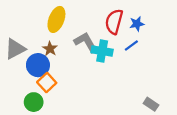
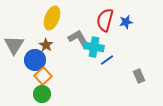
blue line: (131, 46) -> (107, 60), moved
gray triangle: (15, 49) -> (14, 45), turned -30
green circle: (34, 102) -> (42, 94), moved
gray rectangle: (151, 104) -> (139, 76), moved, turned 32

